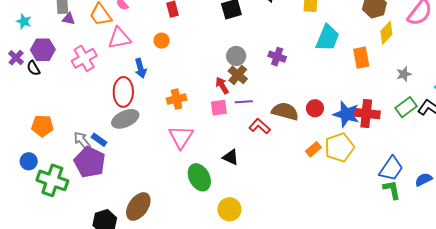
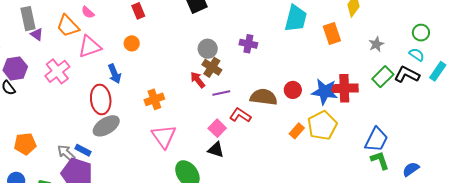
purple triangle: (69, 19) -> (37, 34), turned 32
pink square: (219, 108) -> (217, 128), moved, turned -30
blue semicircle: (424, 180) -> (411, 169), moved

